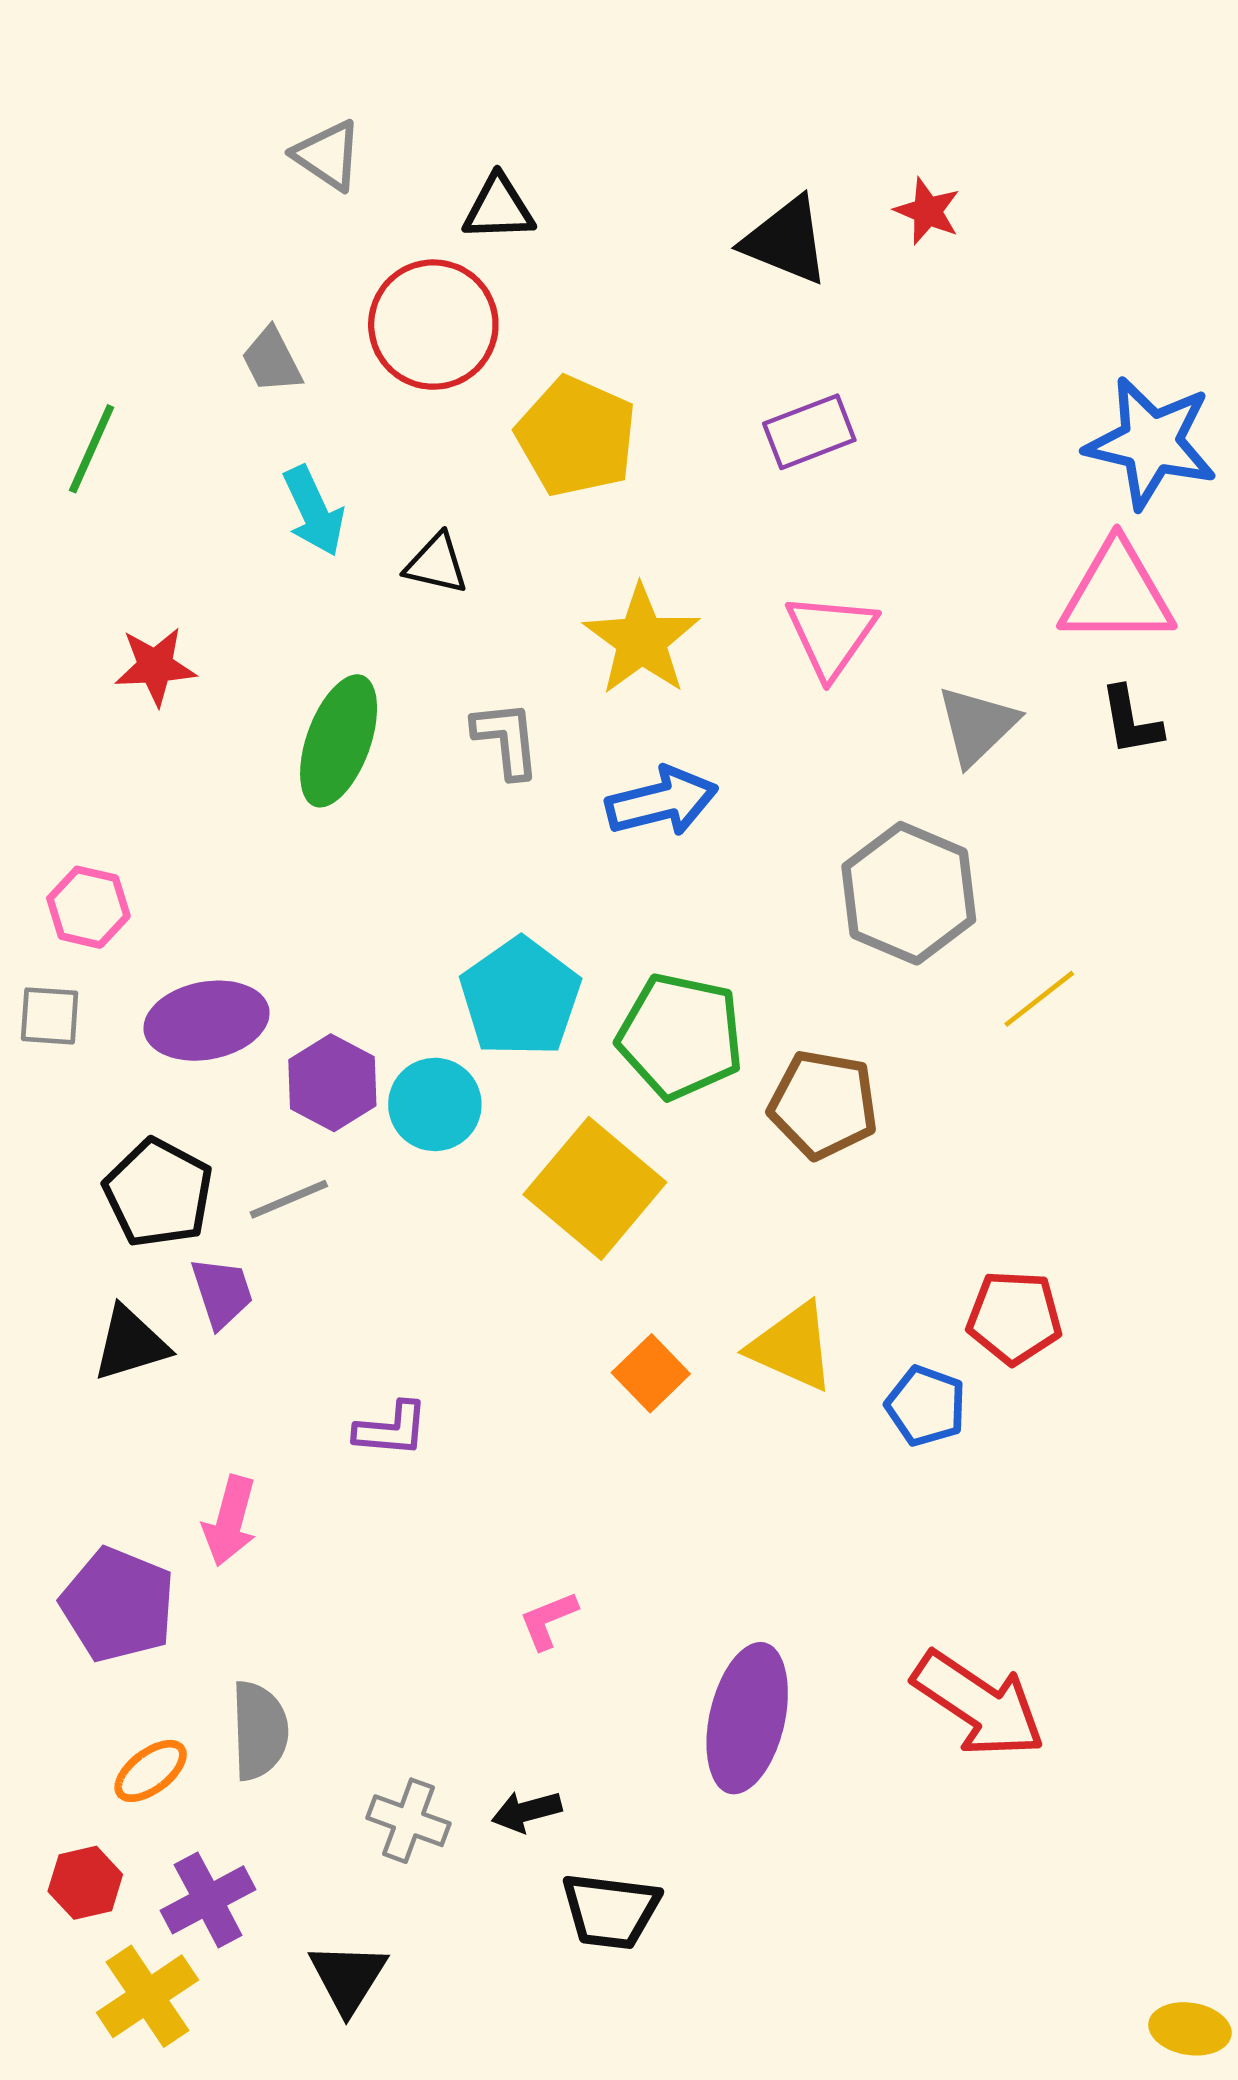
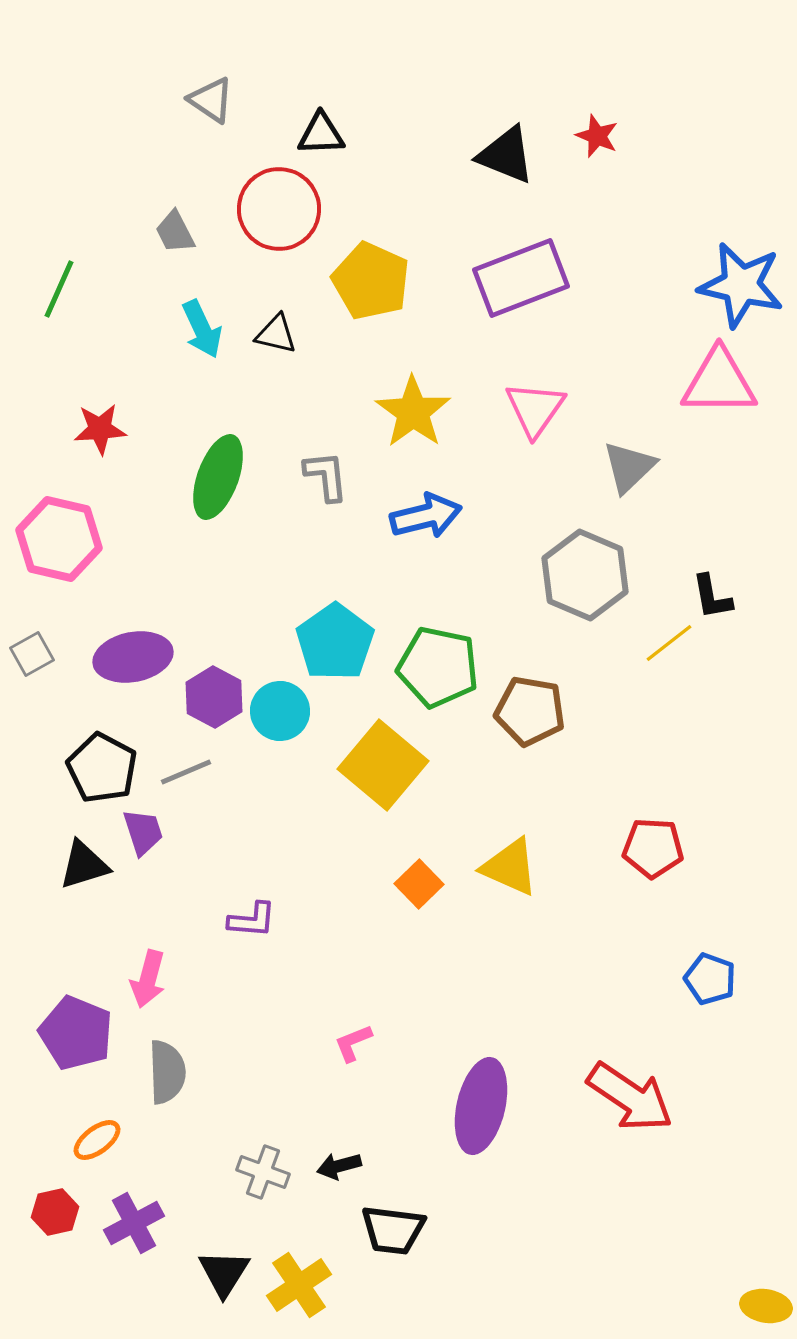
purple rectangle: (809, 432) -> (521, 278), size x1.6
black triangle: (436, 564) -> (276, 334), moved
black L-shape: (1131, 721) -> (712, 597), moved
pink hexagon: (88, 907) -> (59, 539), moved, size x1.6
gray square: (50, 1016) -> (32, 654), turned -33
blue pentagon: (926, 1406) -> (710, 979), moved
gray semicircle: (259, 1731) -> (167, 1072), moved
yellow cross: (147, 1996) -> (299, 1285), moved

